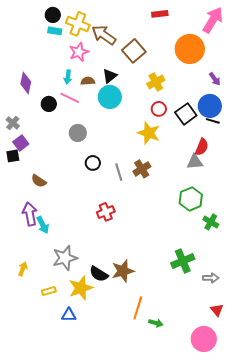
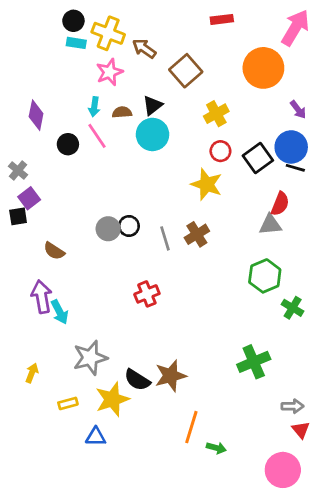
brown arrow: (104, 35) -> (144, 49), size x0.7
pink line: (70, 98) -> (97, 136), turned 30
gray circle: (78, 133) -> (108, 229), moved
gray arrow: (211, 278) -> (293, 406), moved

